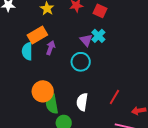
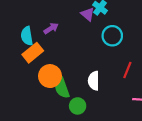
orange rectangle: (37, 35) -> (33, 53), moved
purple arrow: (51, 48) -> (51, 28), turned 48
cyan circle: (81, 62) -> (112, 36), moved

